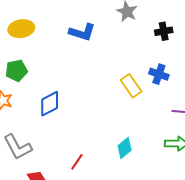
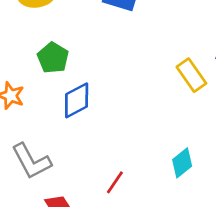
green pentagon: (16, 71) -> (53, 58), moved, turned -30

